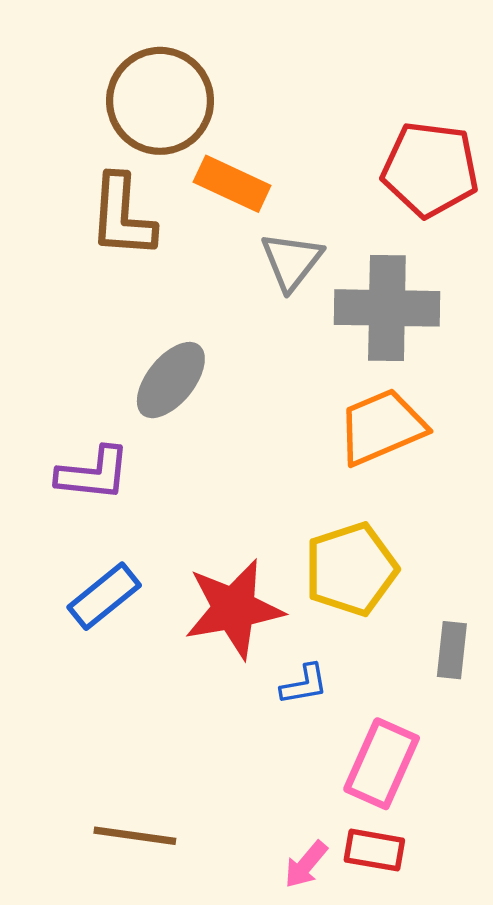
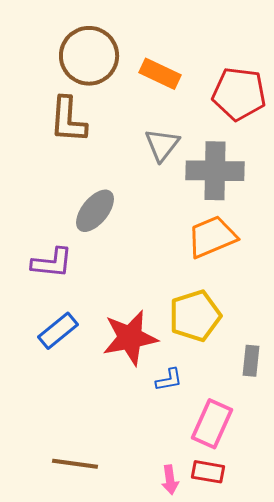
orange rectangle: (232, 184) -> (160, 74), moved
pink arrow: (306, 865) -> (170, 480), turned -48

